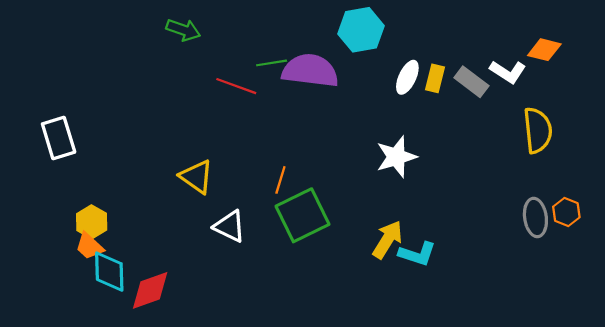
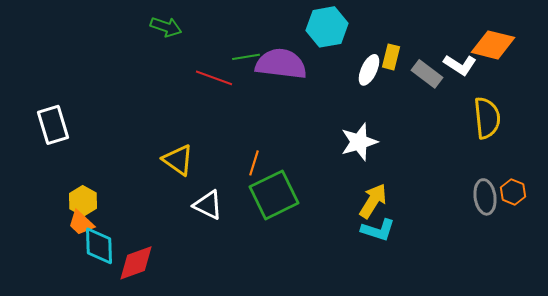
orange diamond: (544, 50) -> (493, 45), size x1.4
yellow rectangle: (435, 78) -> (391, 57), moved
yellow arrow: (388, 240) -> (373, 201), moved

